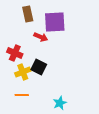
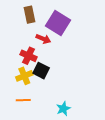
purple square: (55, 22) -> (58, 23), turned 35
red cross: (15, 53) -> (29, 56), moved

